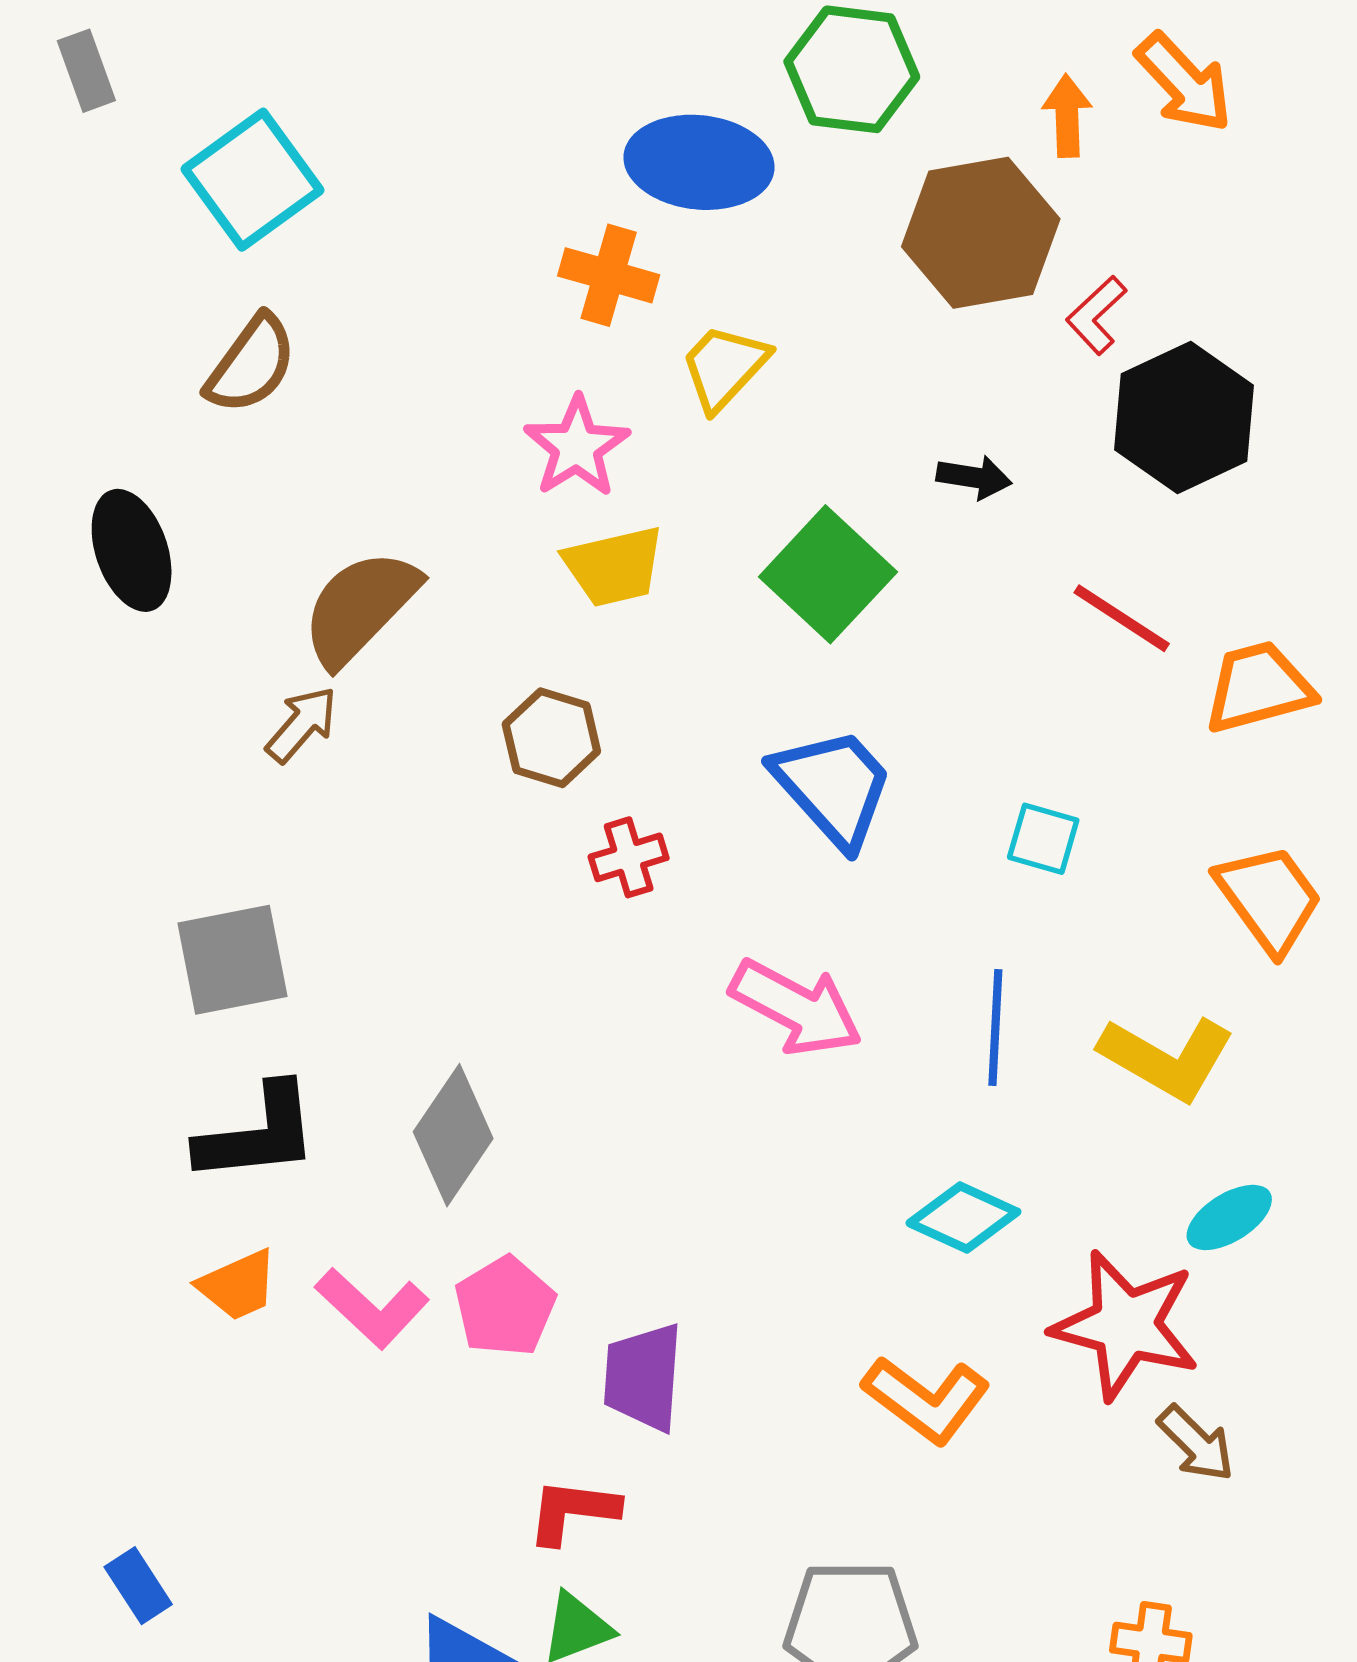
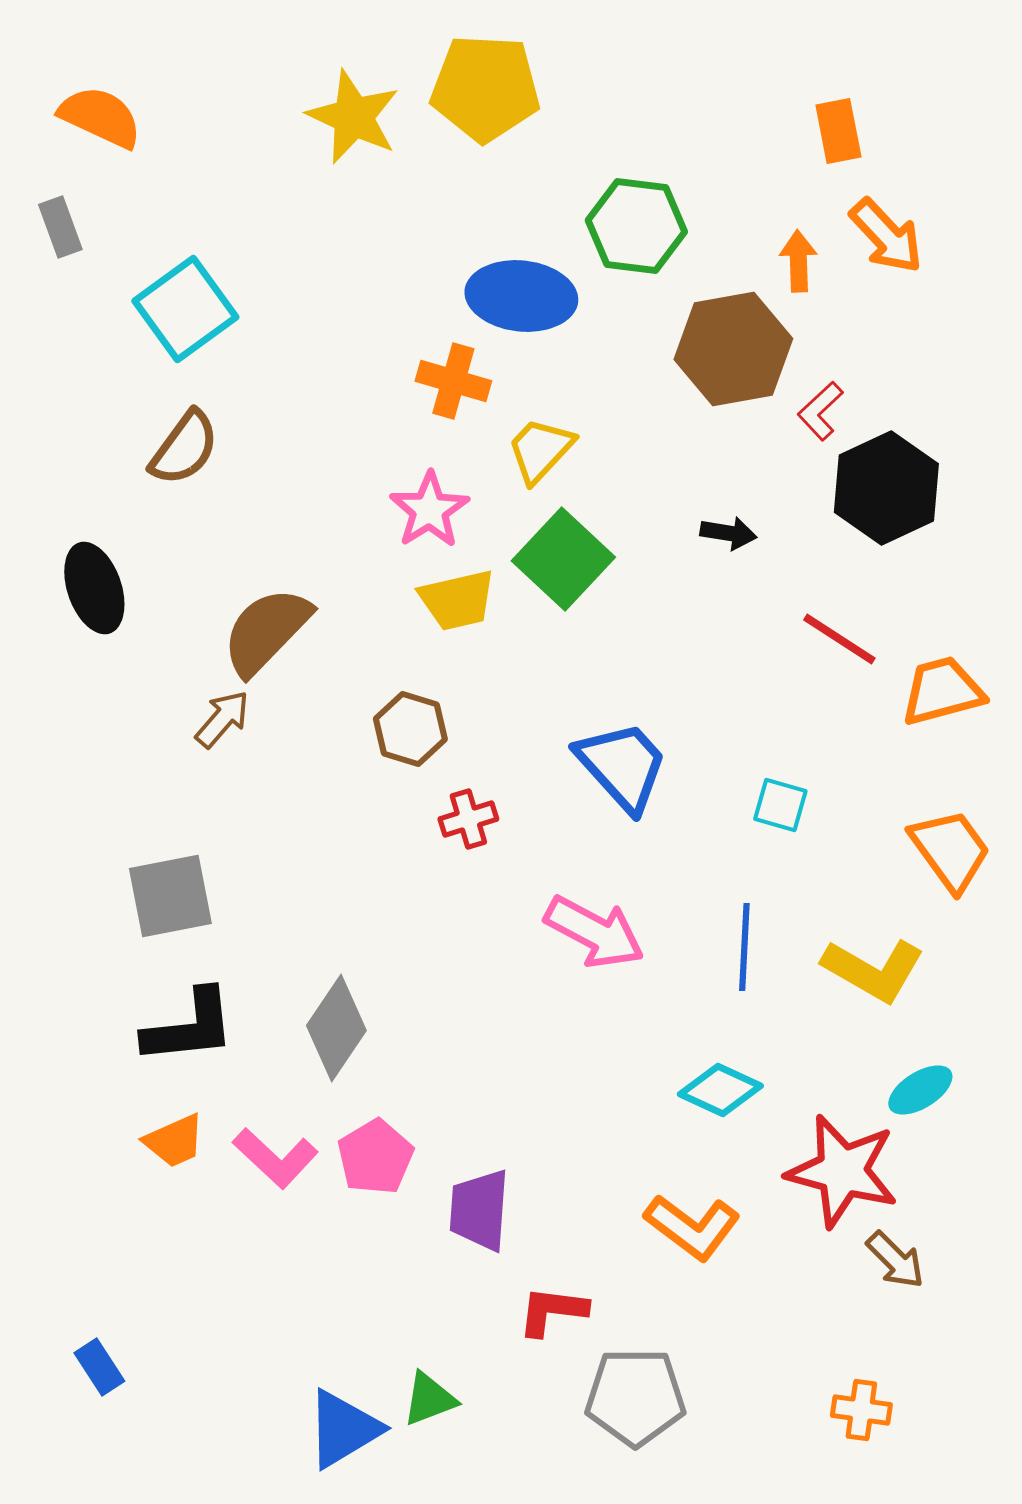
green square: (828, 574) -> (563, 559), moved
red L-shape: (573, 1511) -> (552, 1311), moved

